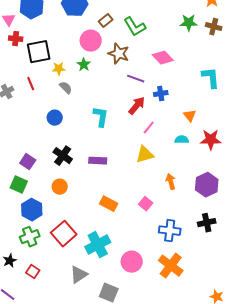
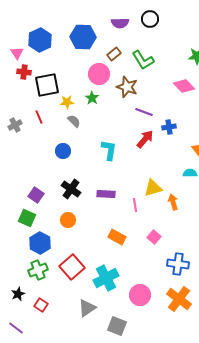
pink diamond: (163, 58) -> (184, 86), moved
pink line: (149, 128) -> (135, 205), moved, turned -48
orange arrow: (171, 182) -> (173, 202), moved

